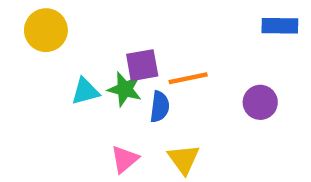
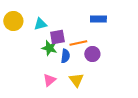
blue rectangle: (280, 26) -> (98, 19), moved
cyan triangle: (85, 91) -> (40, 24), moved
purple circle: (260, 102) -> (92, 54), moved

